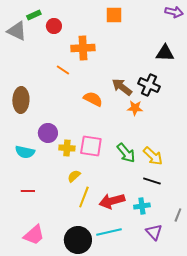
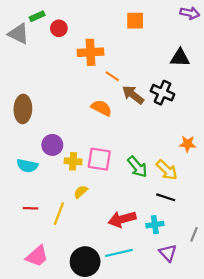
orange square: (114, 15) -> (135, 21), moved
orange line: (63, 70) -> (112, 76), moved
orange star: (135, 108) -> (188, 144), moved
yellow line: (84, 197) -> (59, 214), moved

